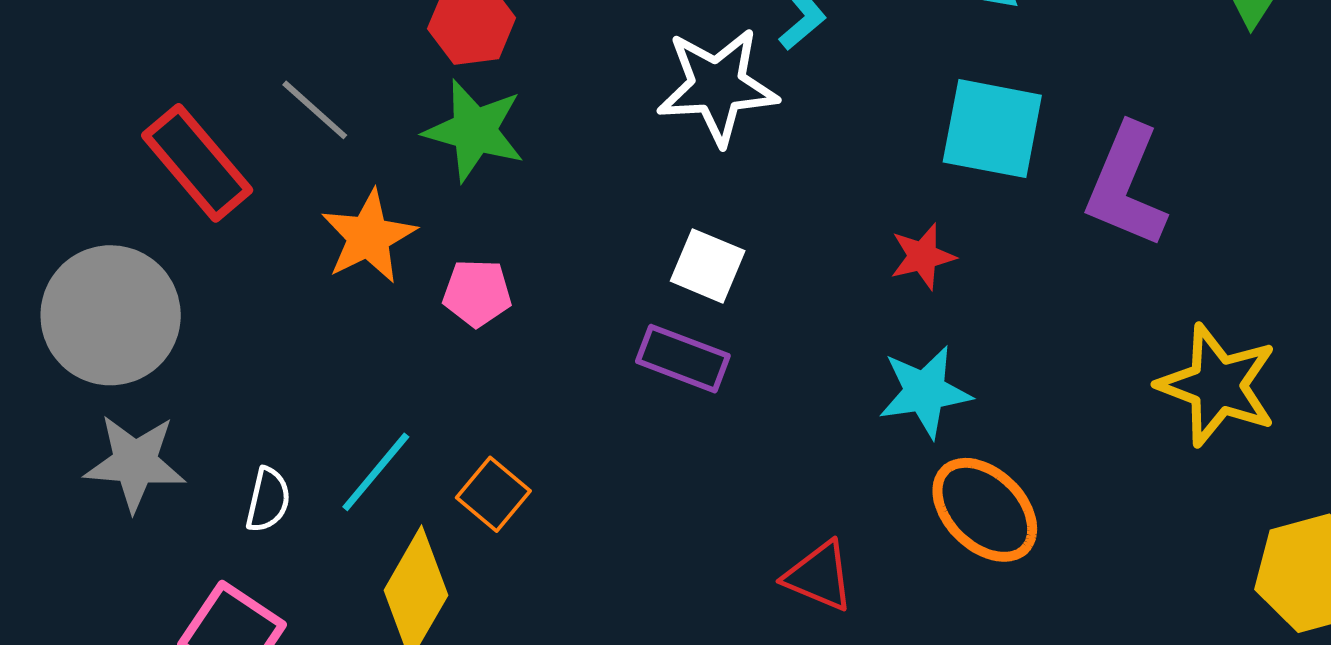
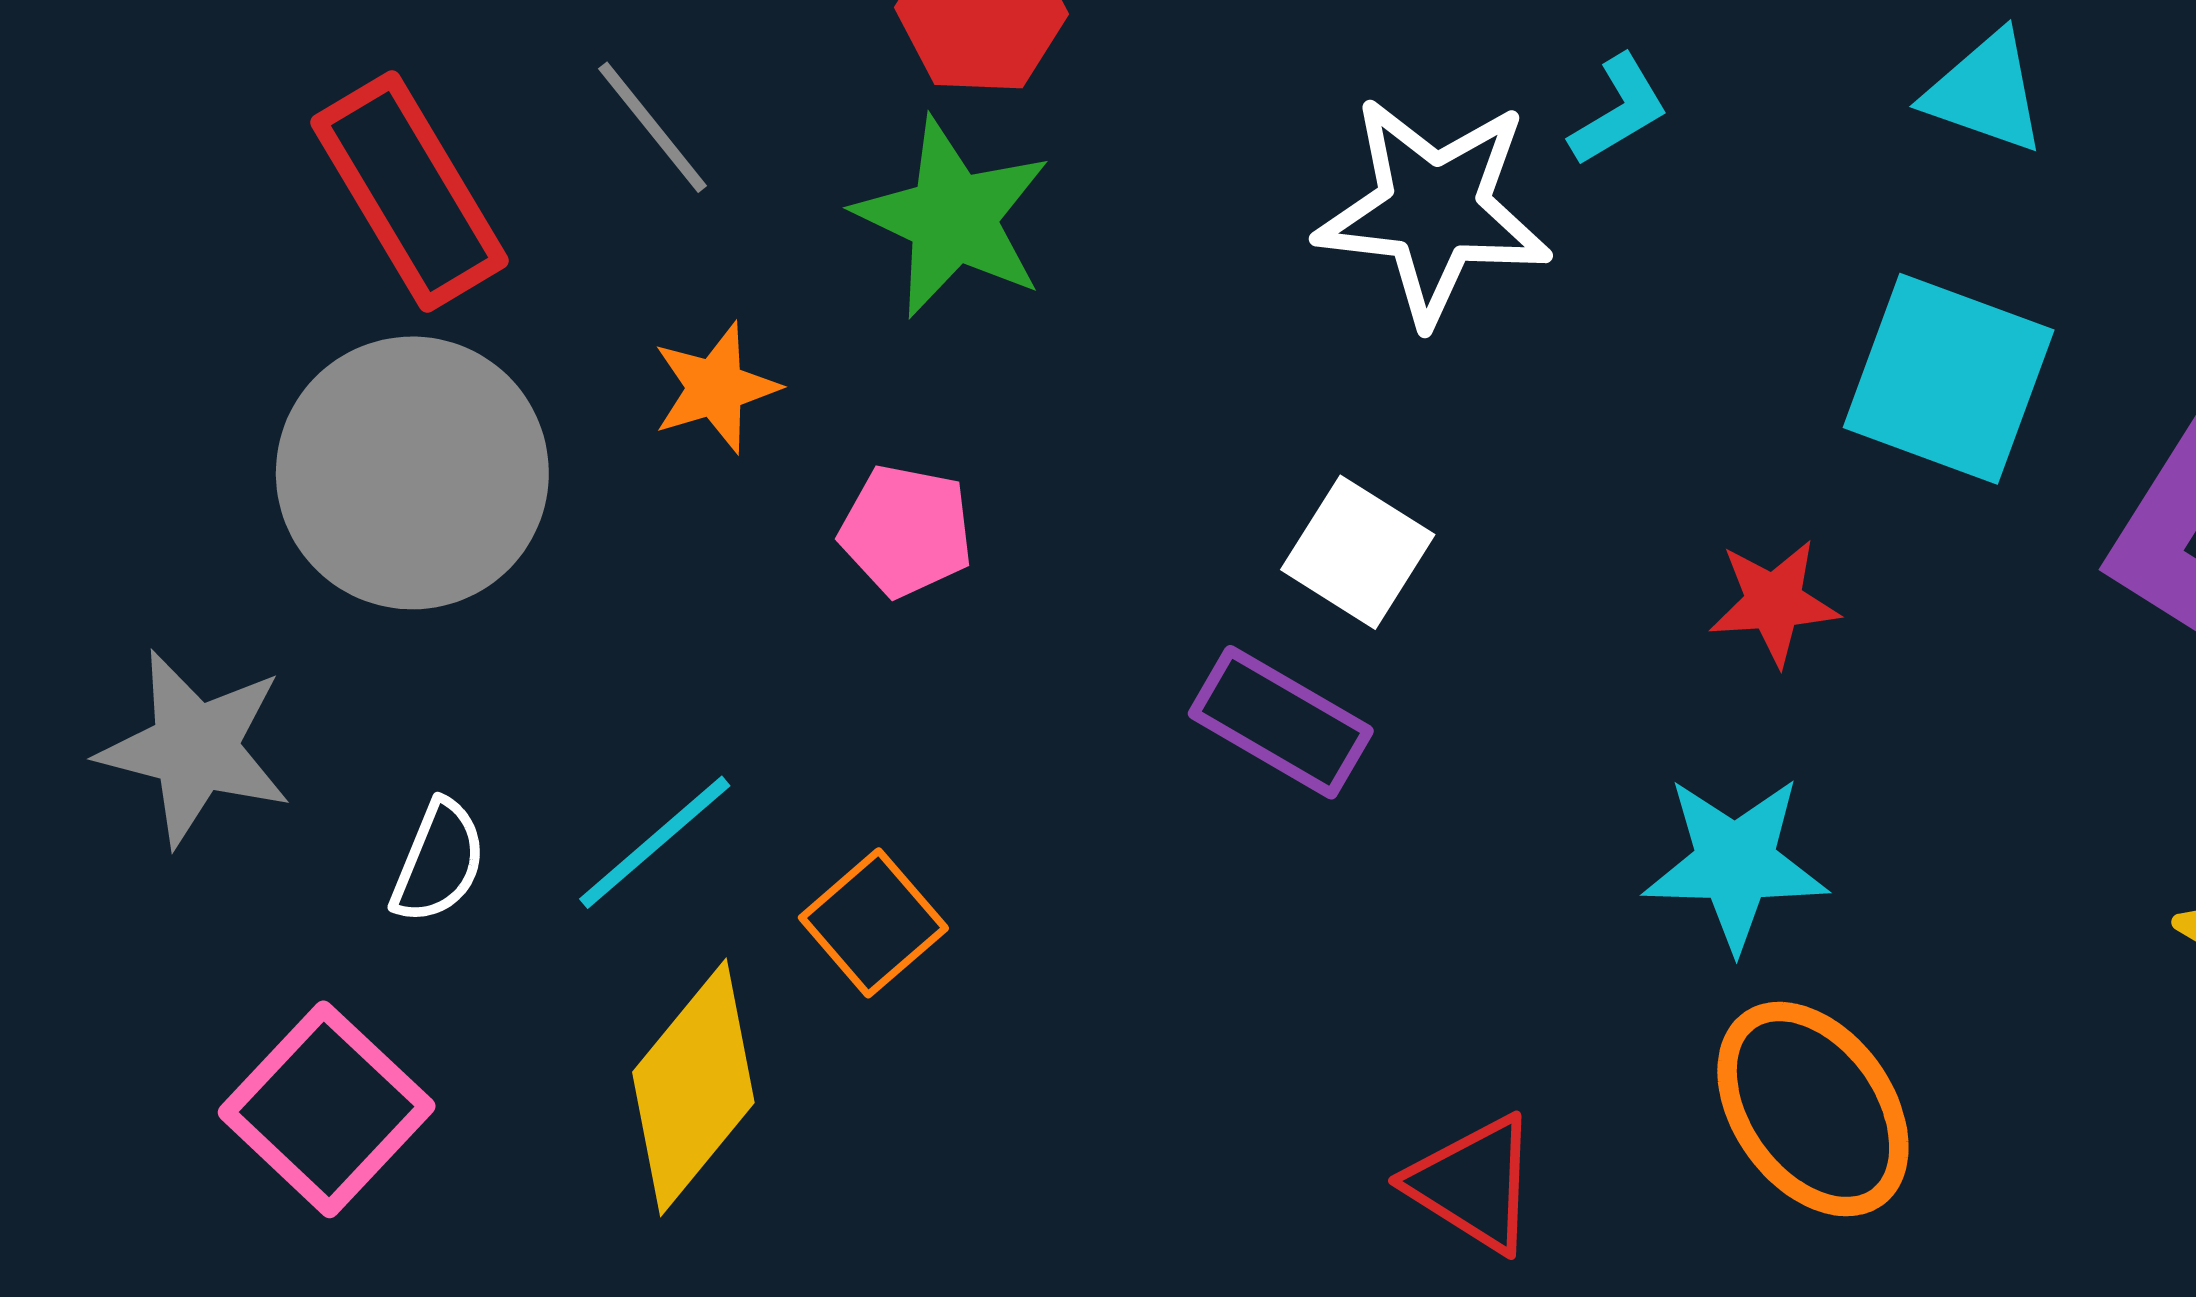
orange star: (368, 237) -> (715, 388), size x0.7
gray circle: (111, 315) -> (412, 473), moved

